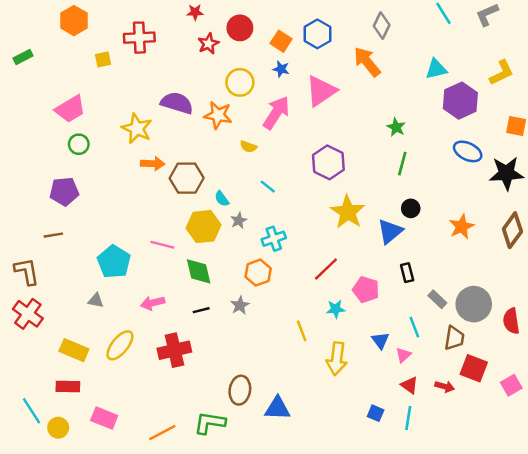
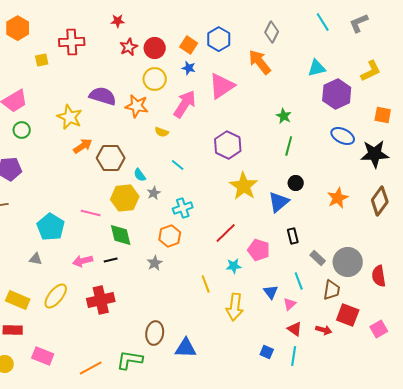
red circle: (240, 28) -> (155, 48), moved
orange arrow: (153, 164) -> (83, 146), turned -36
black line: (201, 310) -> (111, 260), moved

